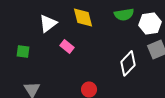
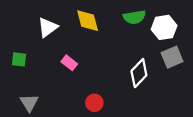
pink rectangle: (67, 46) -> (69, 63), moved

